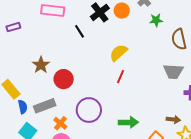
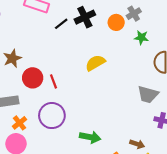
orange circle: (122, 11) -> (116, 22), moved
black line: (80, 31) -> (61, 24), moved, turned 72
red line: (120, 77) -> (53, 81), moved, turned -56

